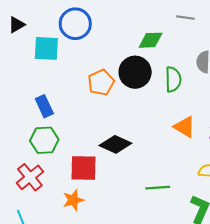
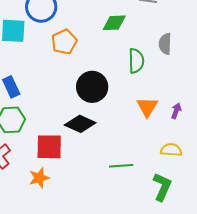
black circle: (135, 72) -> (92, 87), moved
orange pentagon: (101, 82) -> (64, 42), moved
orange triangle: (185, 127) -> (147, 107), turned 30

